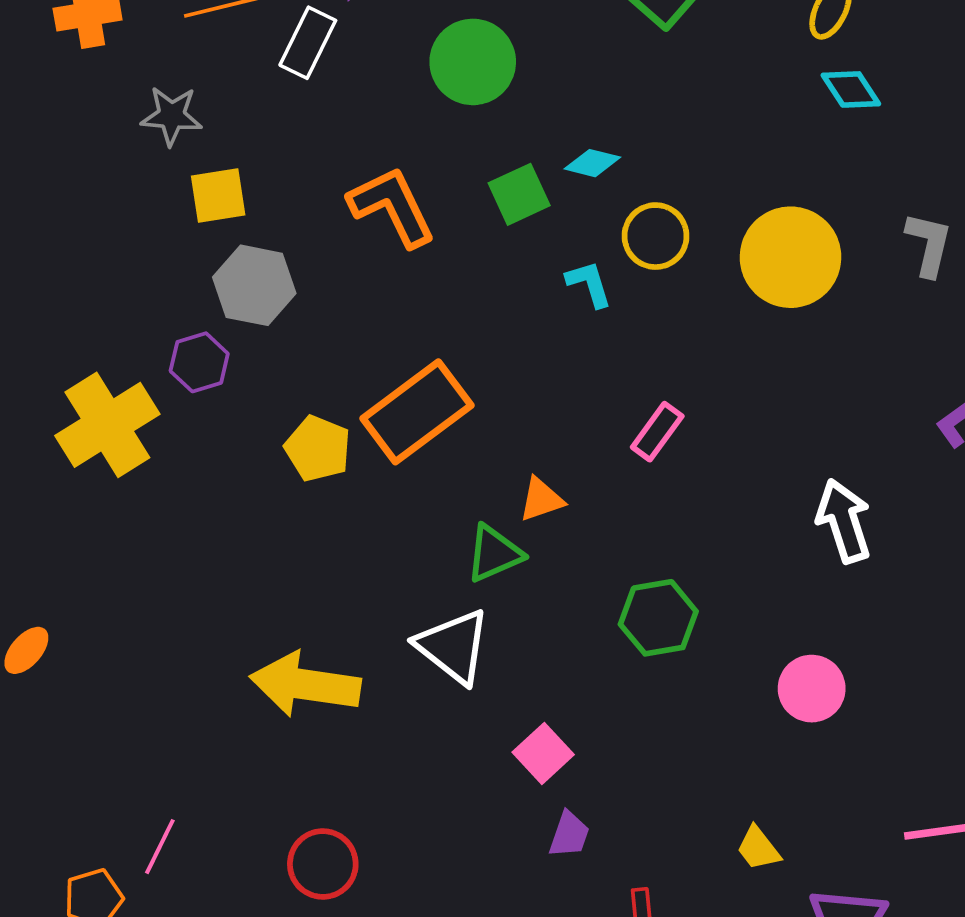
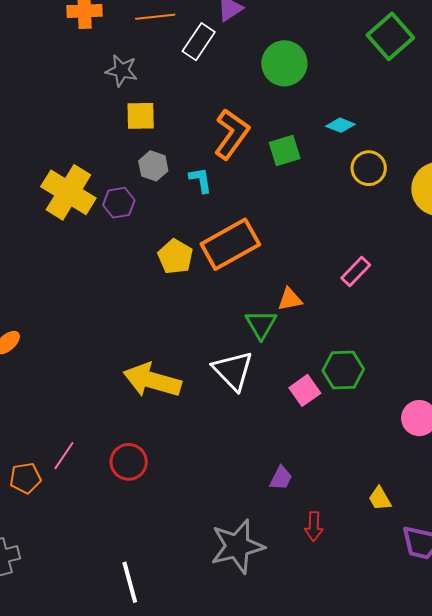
green square: (519, 194) -> (285, 151), moved
orange L-shape: (392, 207) -> (232, 134), turned 54
cyan L-shape: (589, 284) -> (201, 180), moved
gray hexagon: (254, 285) -> (153, 166), size x0.7
yellow cross: (107, 425) -> (68, 192), moved, turned -34
green triangle: (494, 553) -> (261, 324), turned -44
pink square: (543, 753) -> (305, 390), moved
red circle: (323, 864) -> (129, 462), moved

